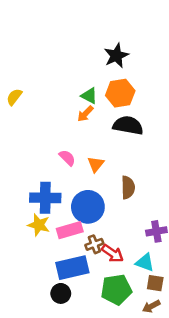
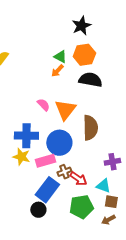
orange triangle: (96, 164) -> (65, 110), size x1.6
brown semicircle: (128, 187) -> (90, 128), size x1.4
blue rectangle: (72, 268) -> (47, 190), turned -40

